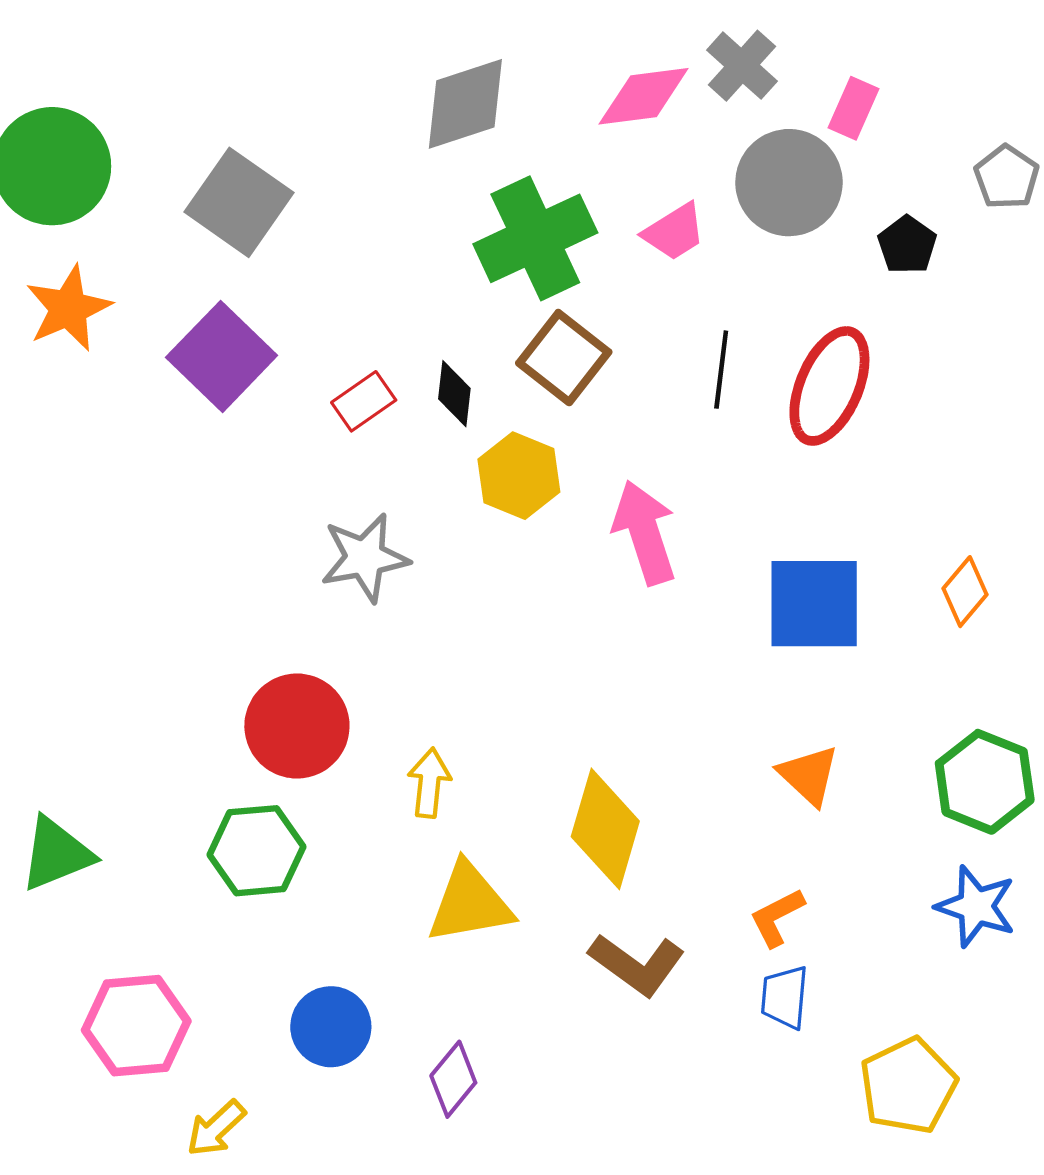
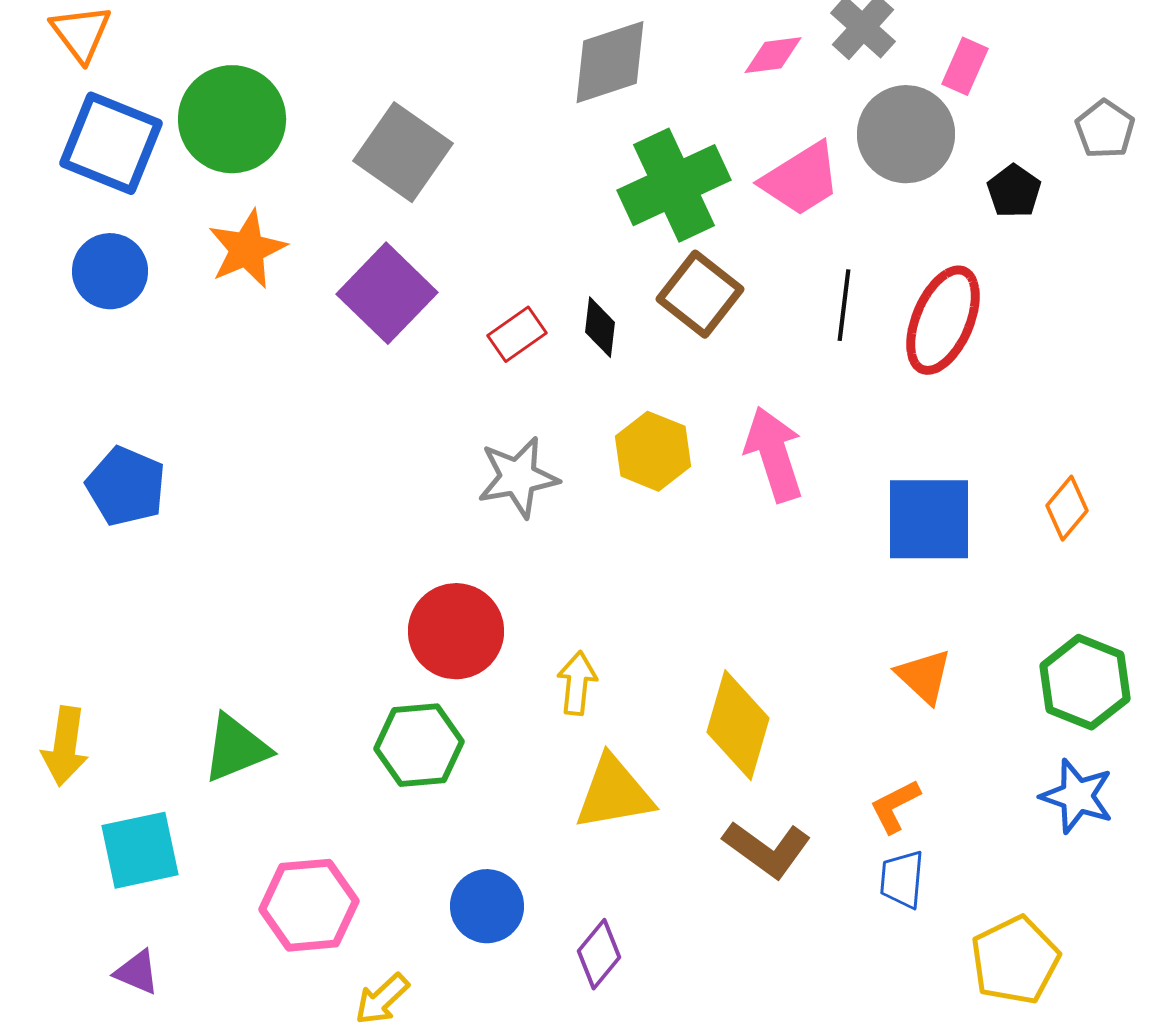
pink diamond: (644, 96) -> (773, 55), size x0.7
pink trapezoid: (674, 232) -> (801, 179), size x1.4
yellow hexagon: (519, 476) -> (653, 451), moved

